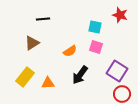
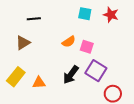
cyan square: (95, 27) -> (85, 14), moved
orange semicircle: (70, 51) -> (69, 42), moved
purple square: (117, 71) -> (96, 71), moved

